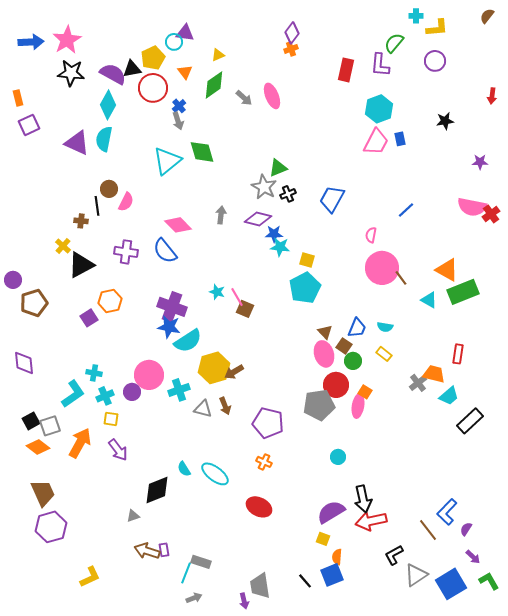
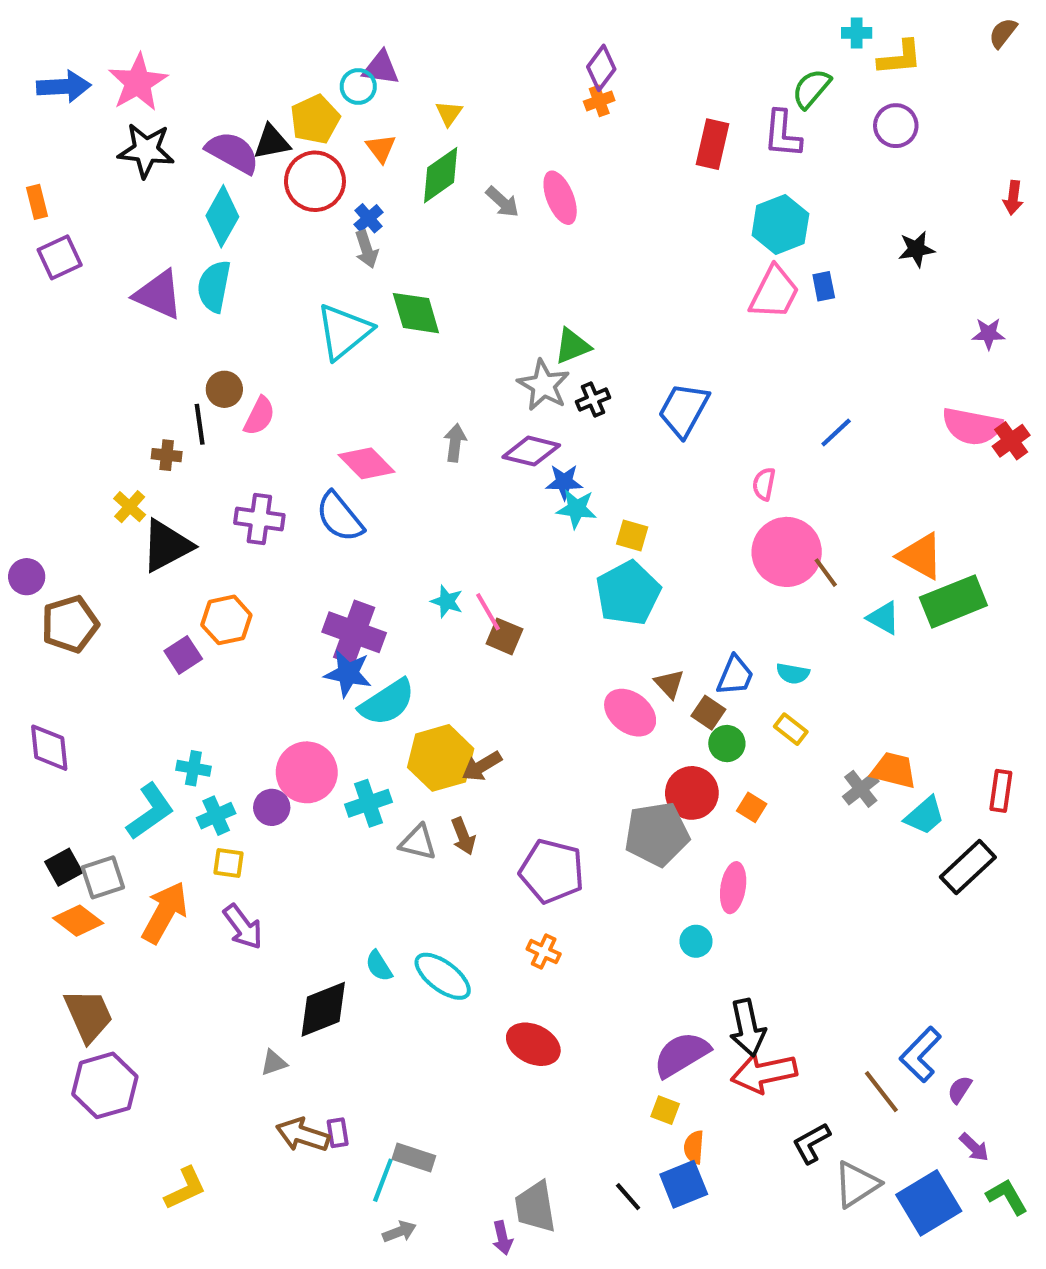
yellow triangle: (218, 55) -> (449, 113), turned -32
pink ellipse: (324, 354) -> (630, 713), moved, turned -35
red rectangle: (458, 354) -> (1001, 791), moved
pink ellipse: (358, 406) -> (733, 888), moved

